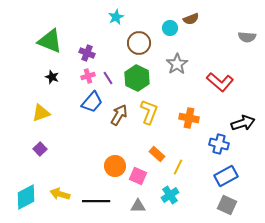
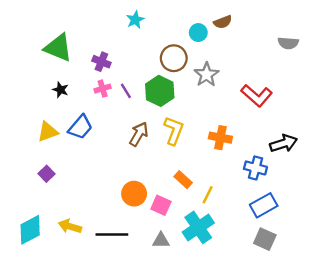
brown circle: (139, 43) -> (174, 58), moved
blue trapezoid: (92, 102) -> (80, 127), moved
cyan cross: (170, 195) -> (198, 227), size x1.5

